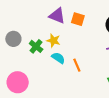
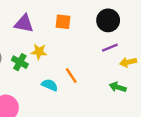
purple triangle: (57, 16) -> (24, 24), moved
cyan semicircle: (58, 58) -> (50, 85), moved

